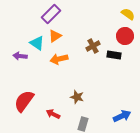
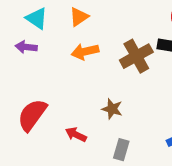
cyan triangle: (37, 43) -> (37, 18), moved
brown cross: (93, 46) -> (136, 56), moved, size x1.5

